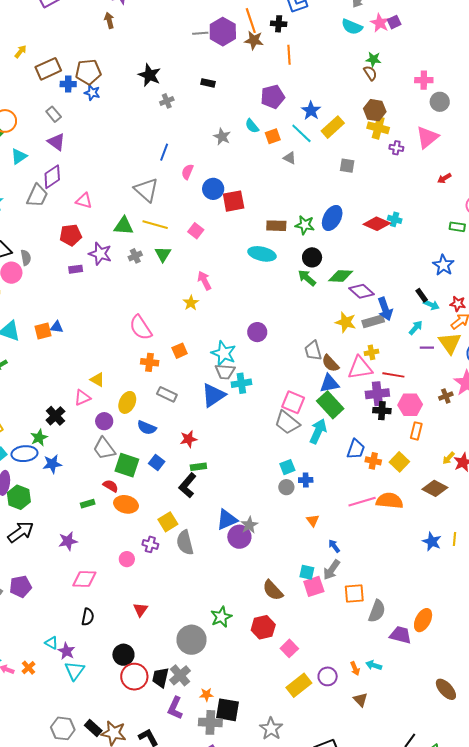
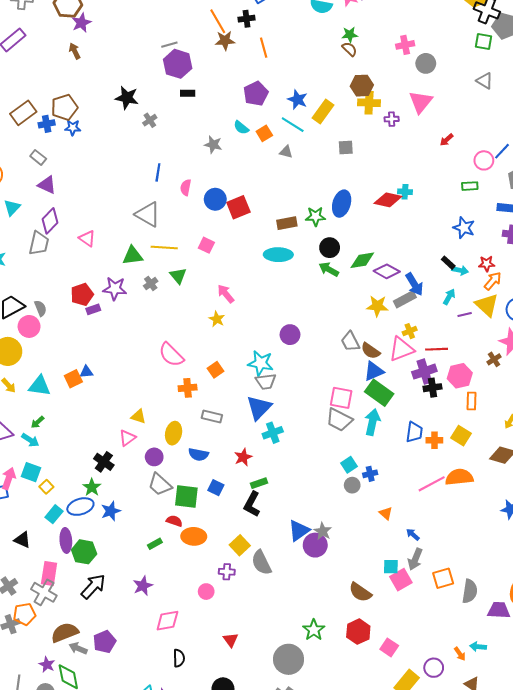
purple hexagon: (223, 32) -> (178, 64), moved
pink triangle: (84, 201) -> (87, 238), turned 30
red pentagon: (71, 235) -> (82, 295), moved
cyan cross: (241, 383) -> (273, 433), moved

